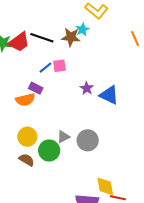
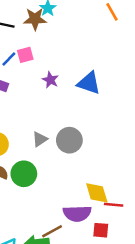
purple star: (87, 88) -> (50, 80), moved
green circle: (49, 150) -> (24, 174), moved

